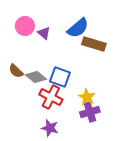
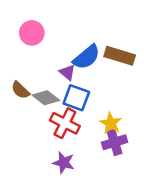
blue semicircle: (78, 28) -> (87, 57), moved
purple triangle: (44, 33) -> (67, 72), moved

